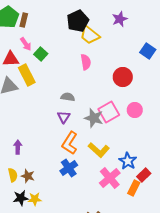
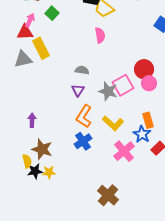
pink arrow: (26, 44) -> (30, 20), moved, turned -120
green square: (41, 54) -> (52, 13), moved
red circle: (123, 77) -> (144, 69), moved
yellow semicircle: (13, 175) -> (27, 161), moved
brown star: (28, 176) -> (42, 149), size x1.5
orange rectangle: (134, 188) -> (148, 120), moved, turned -42

